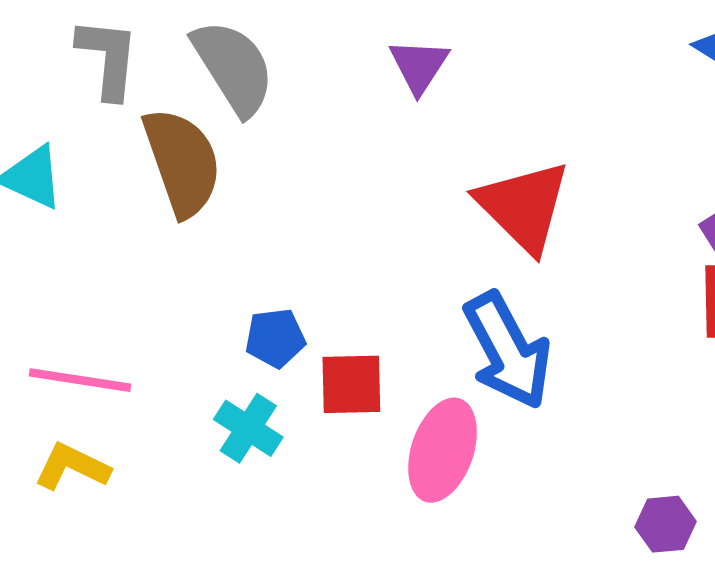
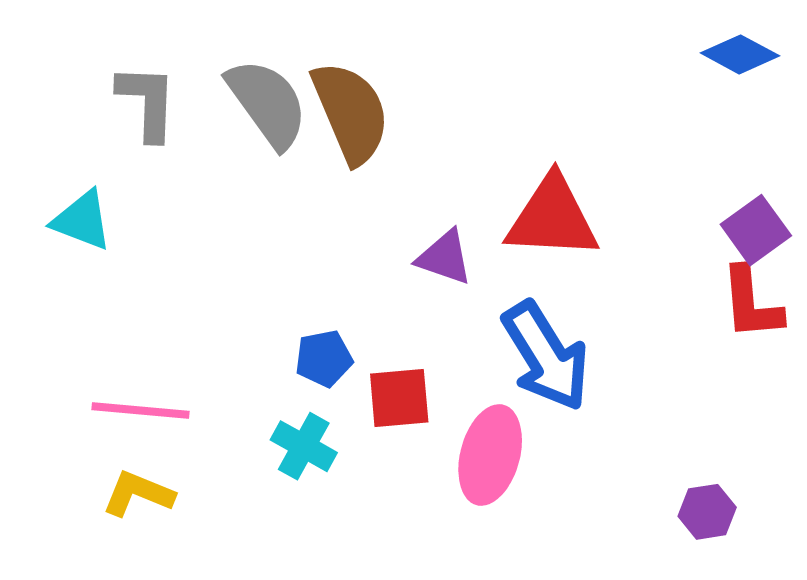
purple triangle: (419, 66) -> (445, 257), moved, turned -40
brown semicircle: (182, 162) -> (351, 112), moved
red triangle: (524, 206) -> (552, 218), turned -38

